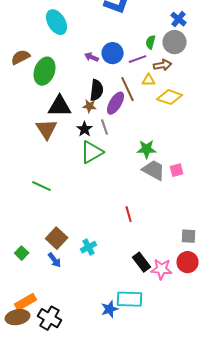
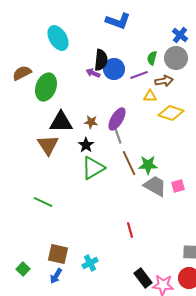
brown line: (128, 89) -> (129, 163), moved
black semicircle: (97, 90) -> (101, 60), moved
gray line: (105, 127) -> (118, 136), moved
brown square: (57, 238) -> (58, 254), turned -30
blue arrow: (55, 260) -> (56, 276), turned 70

